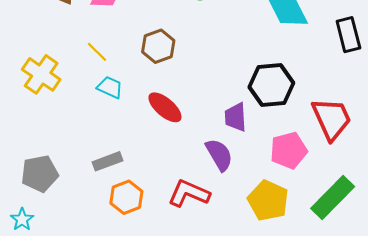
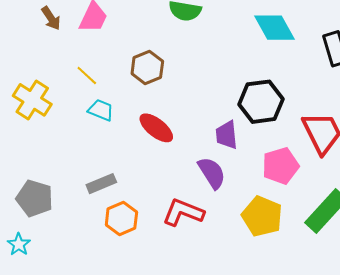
gray pentagon: (40, 174) -> (35, 198), turned 30

